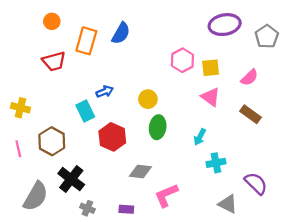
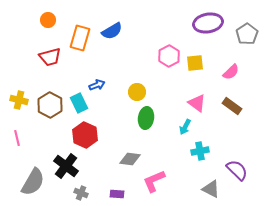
blue semicircle: (121, 33) -> (112, 31), turned 30
pink triangle: (211, 97) -> (197, 103), moved
red hexagon: (112, 137) -> (85, 135), moved
brown hexagon: (52, 141) -> (50, 105), moved

